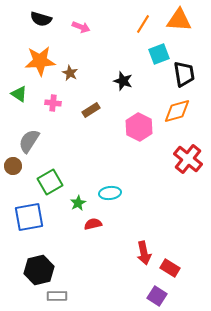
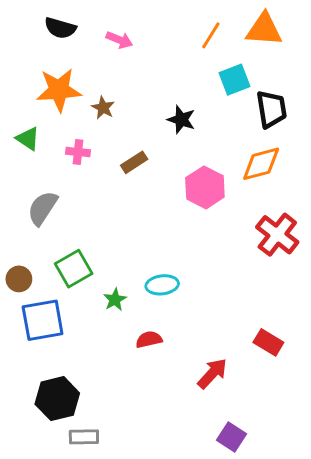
brown circle: (13, 166) -> (19, 279), moved
red semicircle: (93, 224) -> (149, 339), moved
red arrow: (144, 253) -> (212, 373), turned -125
red rectangle: (170, 268) -> (268, 342), moved

